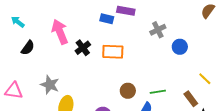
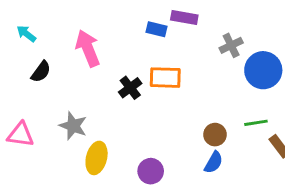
blue circle: (180, 47) -> (263, 70), size x1.6
black cross: (83, 48) -> (130, 88), moved
brown circle: (128, 91) -> (215, 135), moved
green line: (158, 92) -> (256, 123), moved

